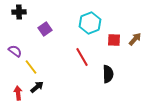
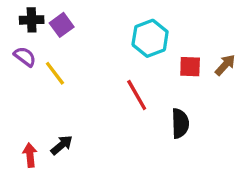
purple square: (45, 29) -> (62, 25), moved
purple semicircle: (15, 51) -> (25, 57), moved
yellow line: (31, 67) -> (55, 73), moved

